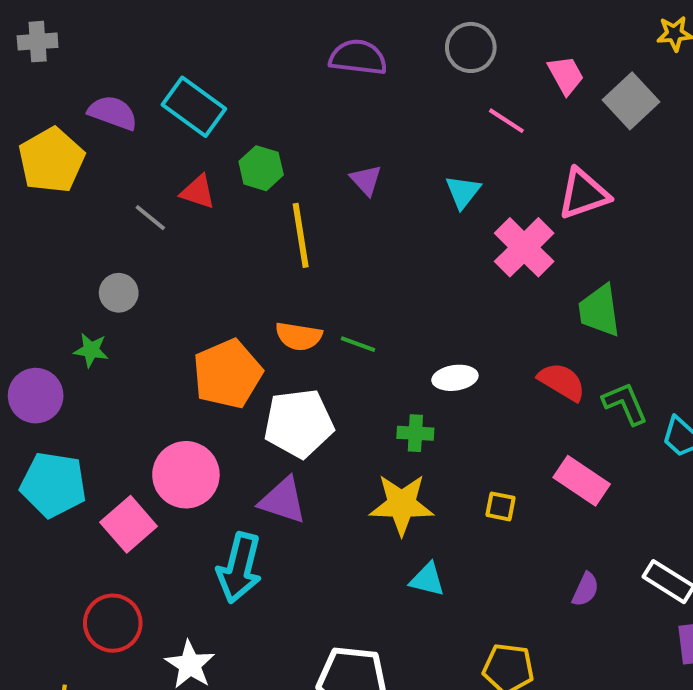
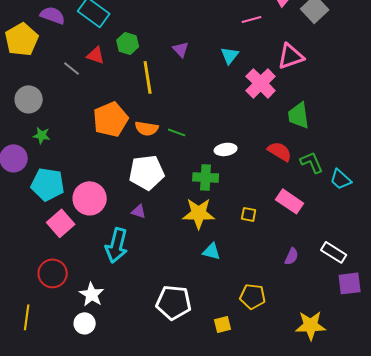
pink line: (506, 121) -> (252, 19), turned -48
gray circle: (119, 293) -> (29, 99), moved, size x1.4
orange pentagon: (227, 374) -> (111, 119), moved
green cross: (415, 433) -> (206, 177), size x1.4
cyan pentagon: (53, 485) -> (48, 184), moved
purple triangle: (283, 500) -> (139, 211), size x0.6

